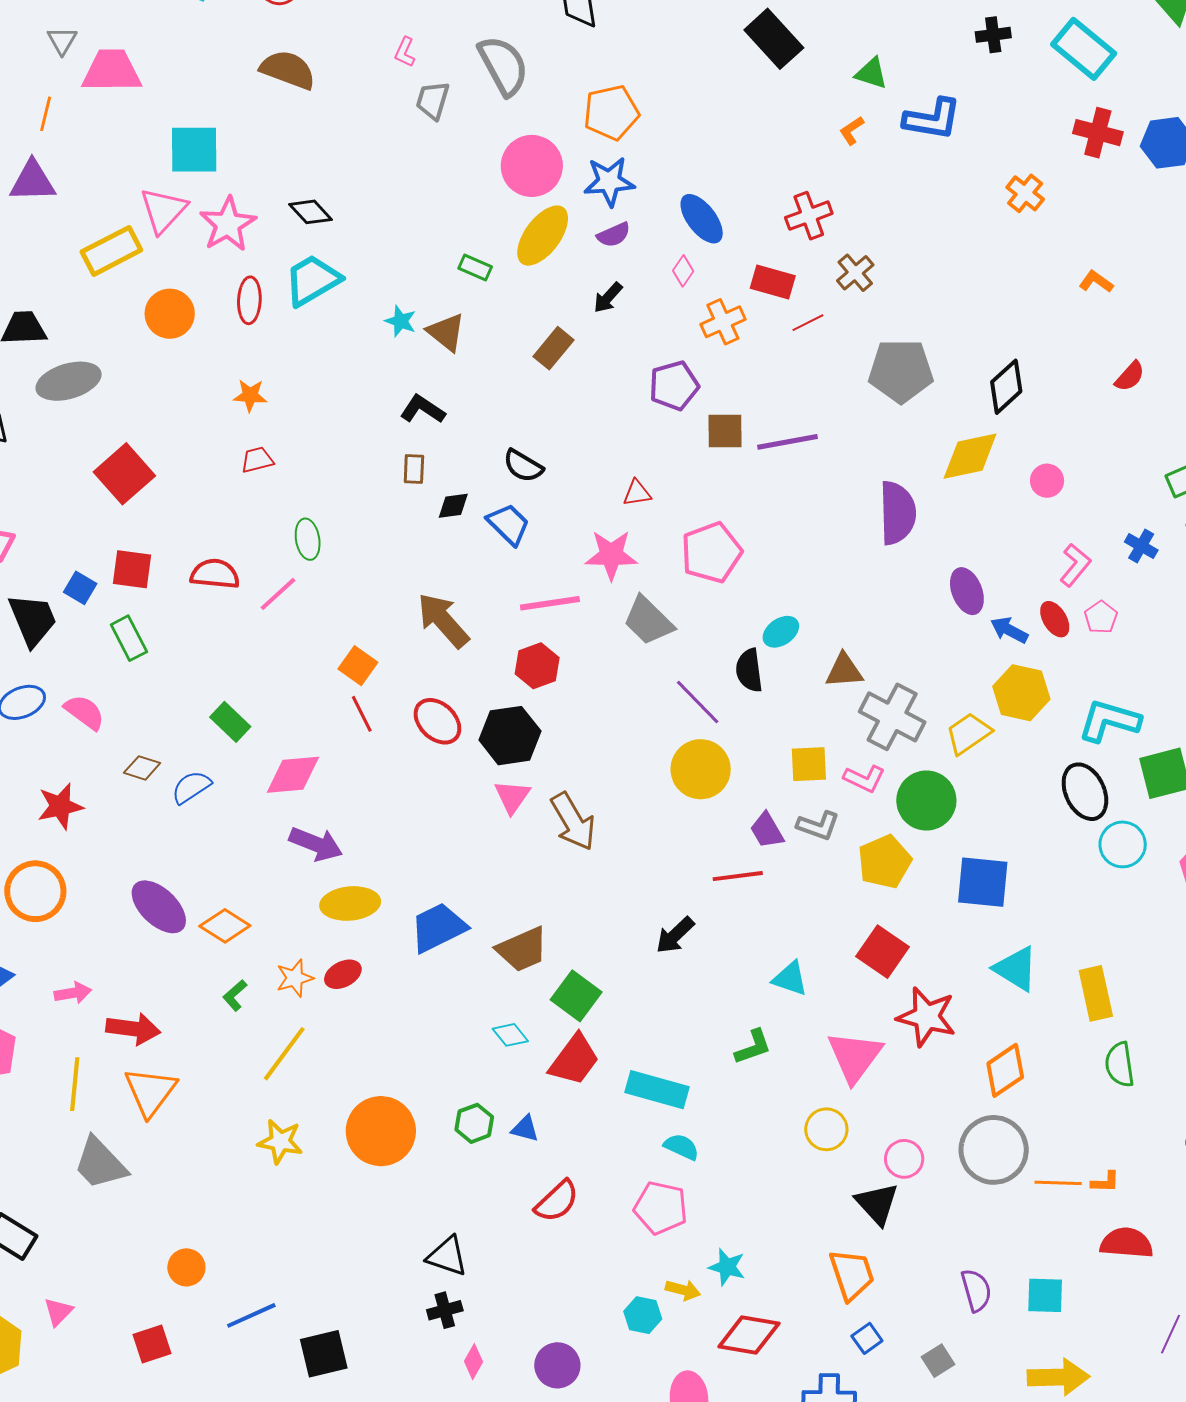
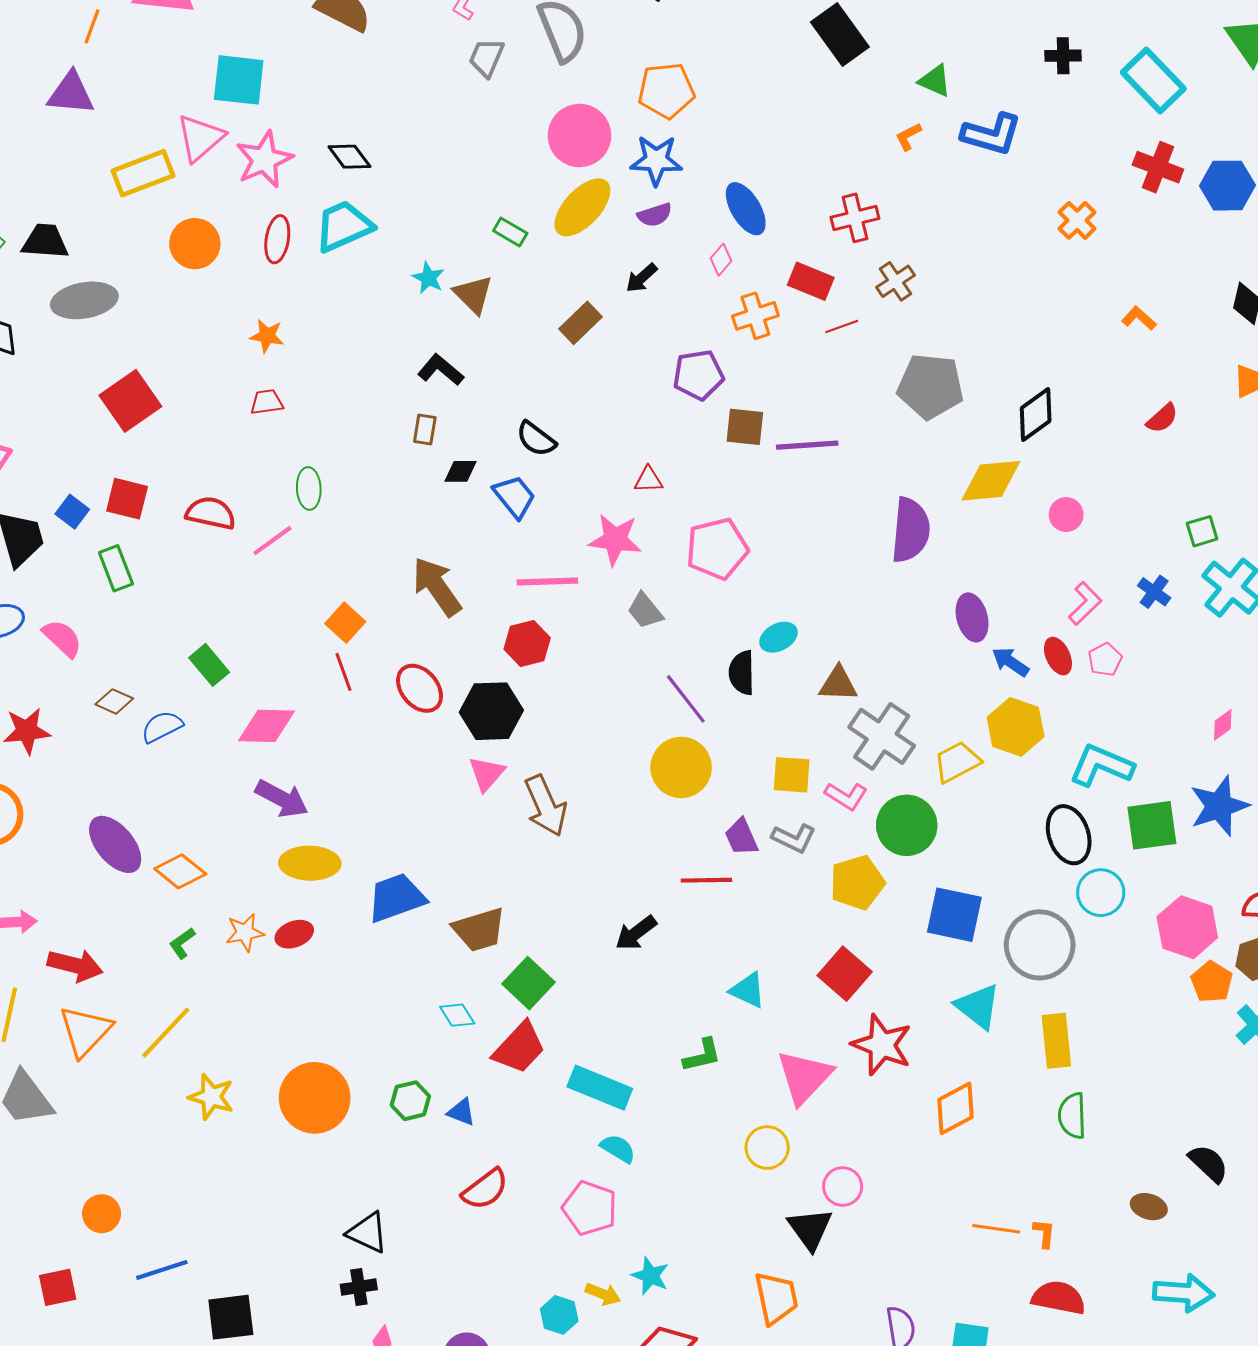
gray trapezoid: (648, 621) -> (645, 611), size x0.7
yellow line: (284, 1054) -> (166, 1033), moved
gray circle: (994, 1150) -> (1040, 945), moved
orange L-shape: (1105, 1182) -> (1044, 1233), turned -92

